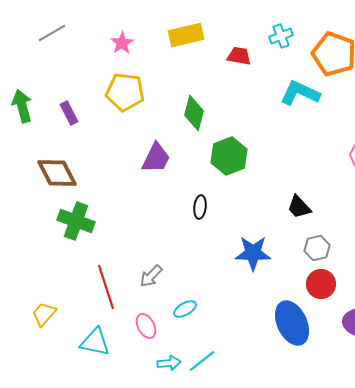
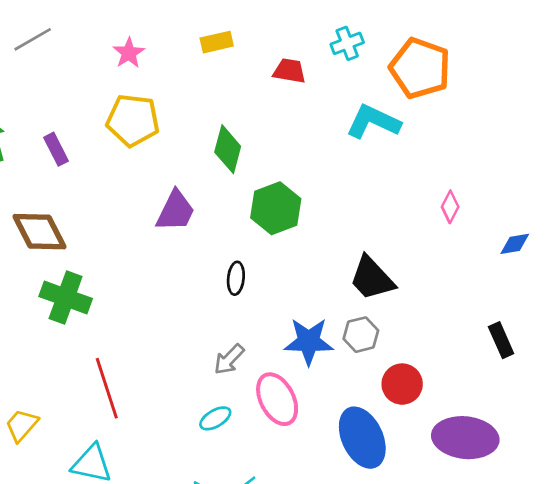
yellow rectangle: (186, 35) -> (217, 42), size x0.7
black trapezoid: (299, 207) -> (372, 278), size x1.4
gray hexagon: (317, 248) -> (361, 335), moved
gray arrow: (151, 276) -> (229, 359), moved
pink ellipse: (146, 326) -> (277, 399), moved, size x1.5

